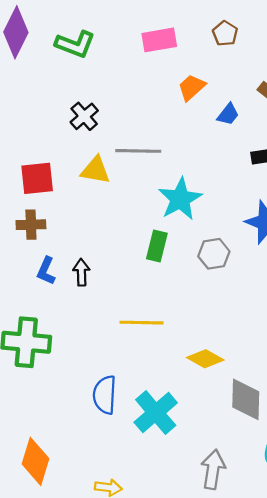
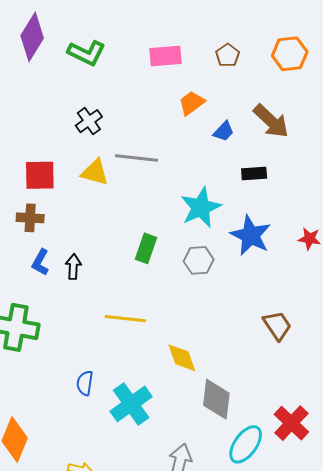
cyan star: (180, 199) -> (201, 207), moved
yellow diamond: (205, 359) -> (182, 358), turned 36
blue semicircle: (105, 395) -> (85, 383), size x0.7

